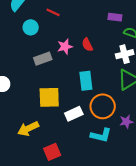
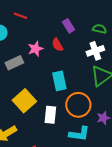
purple rectangle: (115, 17) -> (68, 26), moved, turned 56
yellow square: (49, 97) -> (24, 101), turned -35
white rectangle: (74, 114) -> (50, 115), turned -54

